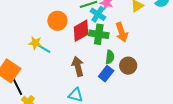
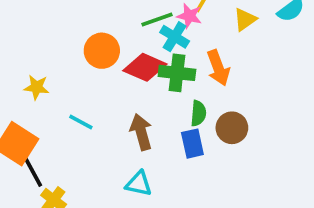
red diamond: (81, 31) -> (145, 67), turned 55
yellow star: (35, 43) -> (37, 87), moved
cyan line: (44, 49) -> (81, 122), moved
blue rectangle: (106, 74) -> (192, 144), turned -49

